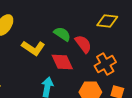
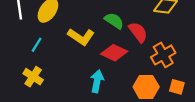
red diamond: (62, 62) -> (114, 53), turned -40

